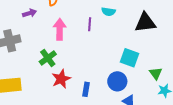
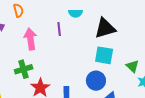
black triangle: (145, 23) -> (105, 28), moved
green cross: (48, 58) -> (24, 69), turned 30

